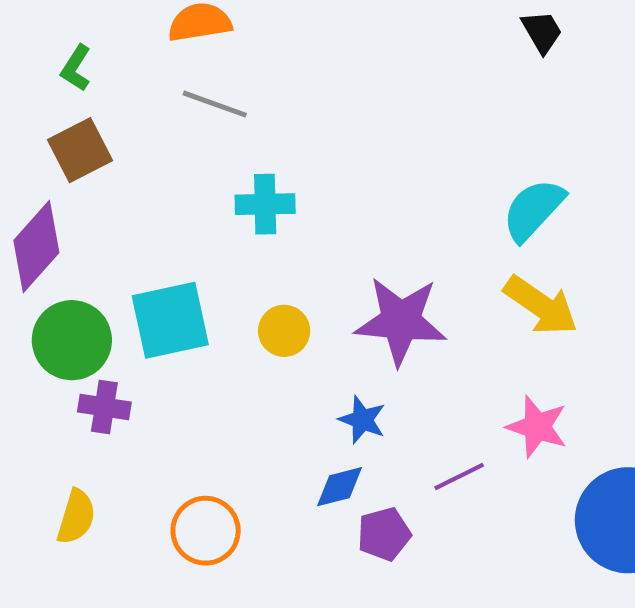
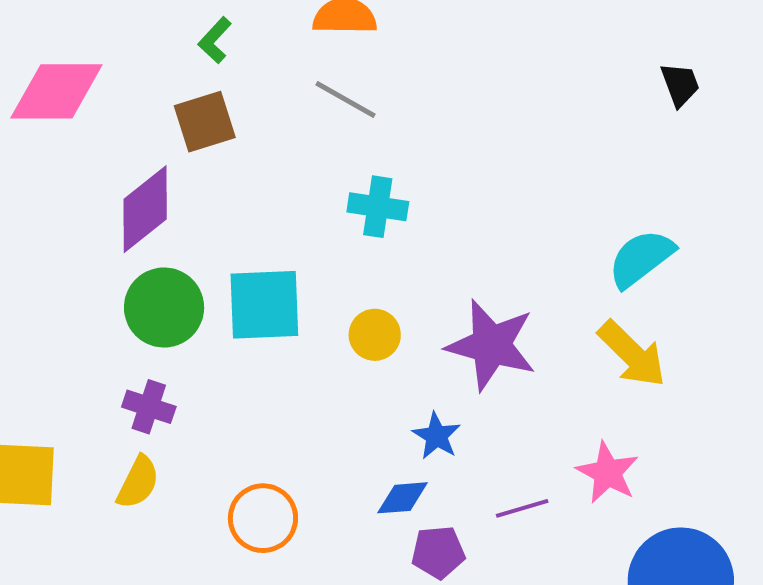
purple cross: (104, 407) -> (149, 407), moved

